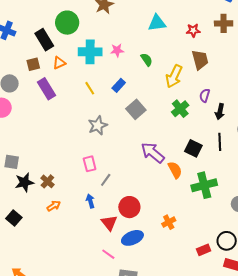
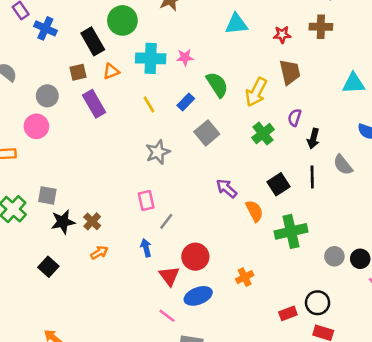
green semicircle: (147, 60) -> (217, 85), moved, size x1.5
black square: (193, 148) -> (278, 184), turned 30
purple arrow: (153, 153) -> (227, 188), size x0.7

